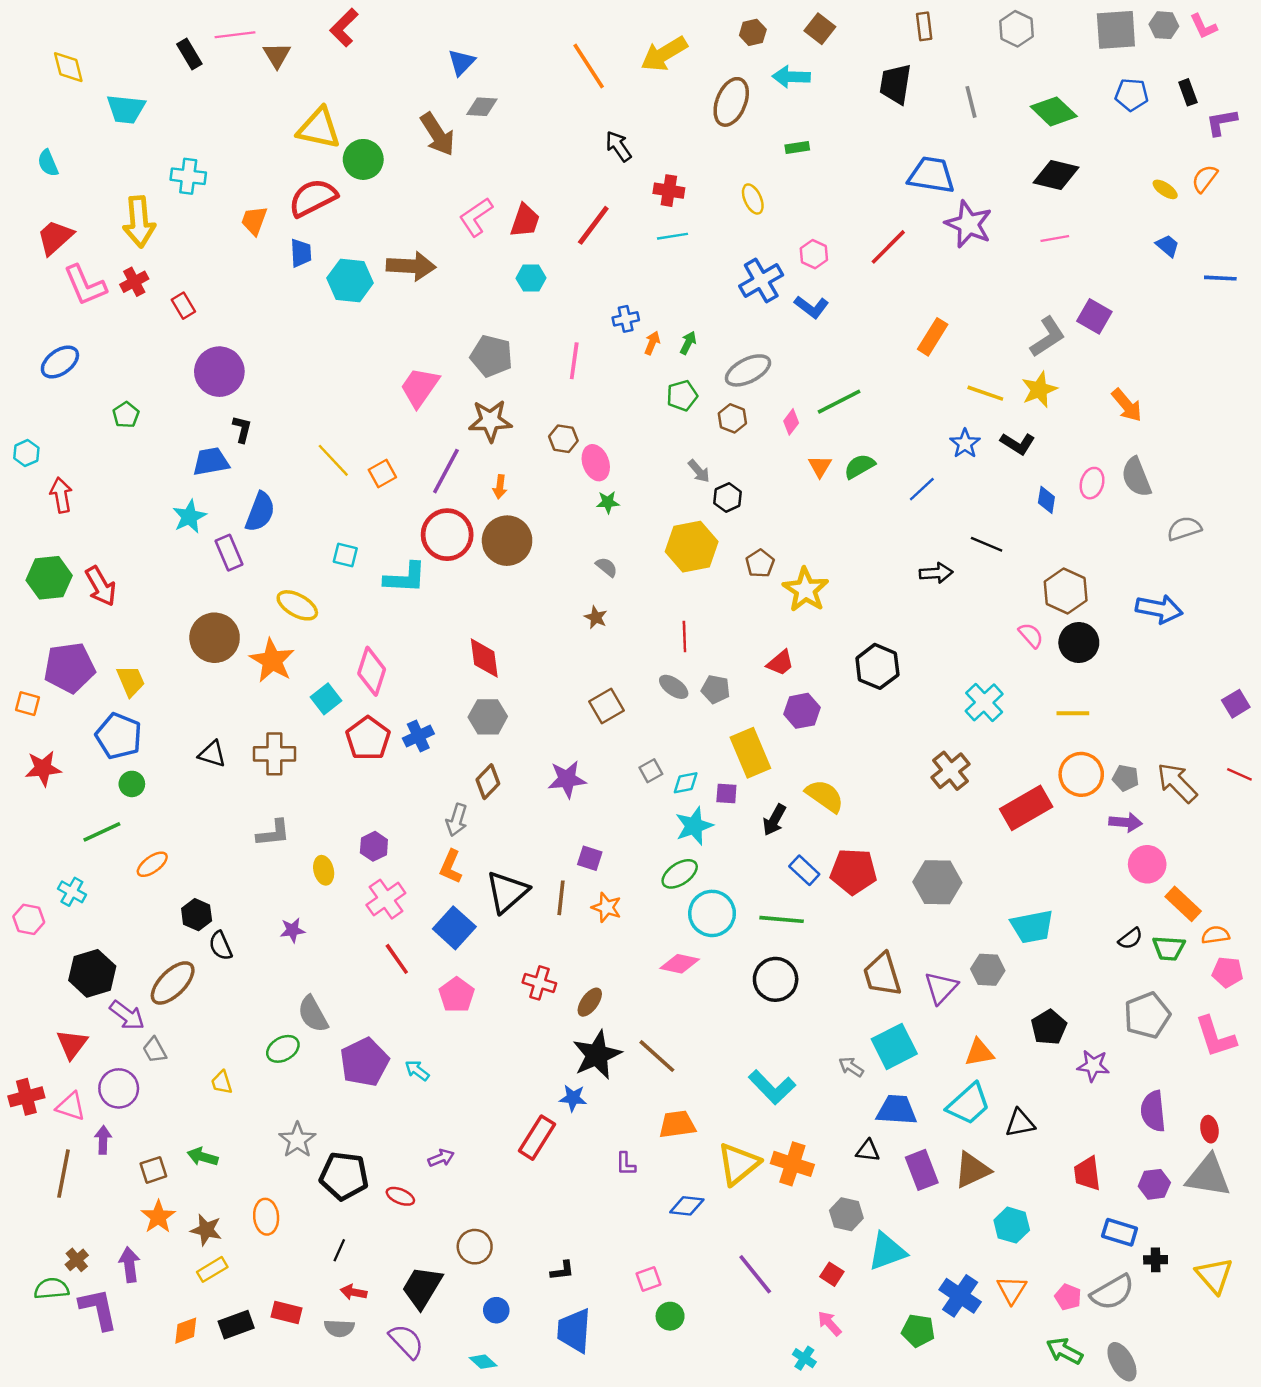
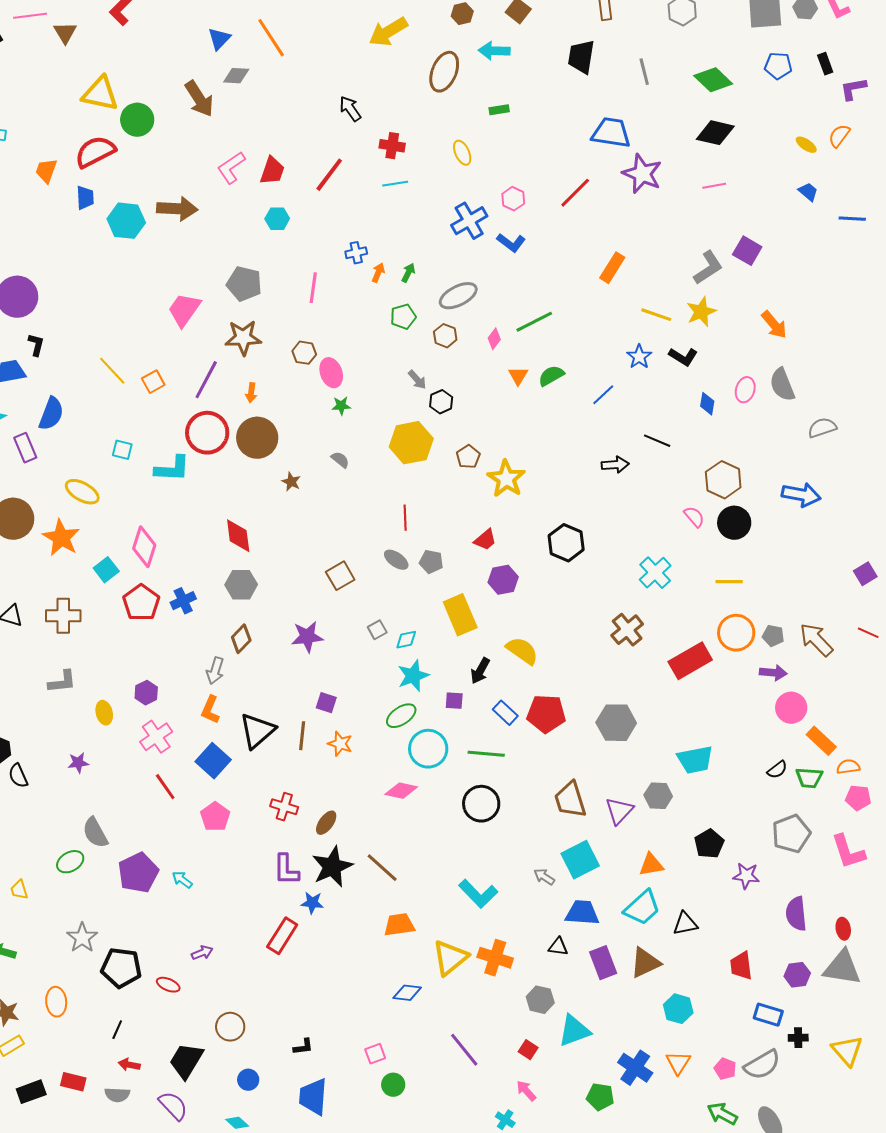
orange line: (589, 66) -> (271, 38), moved
brown star: (596, 617) -> (291, 482), moved
purple square: (726, 794) -> (454, 701), moved
purple L-shape: (626, 1164) -> (286, 870), moved, size x1.6

